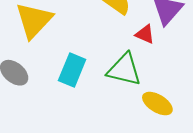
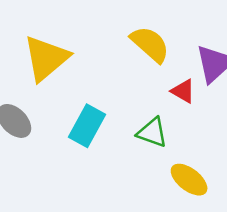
green triangle: (124, 70) -> (152, 133), size x0.7

